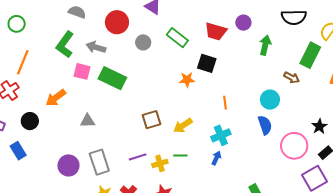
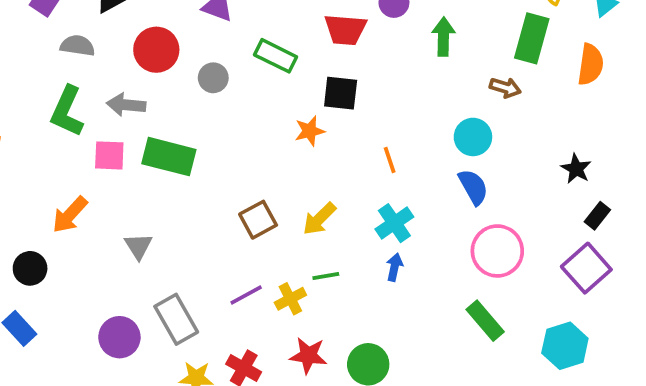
gray triangle: (88, 121) -> (138, 246), turned -49
pink circle: (294, 146) -> (497, 251), moved

